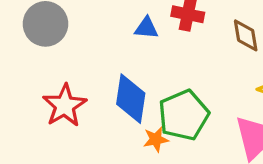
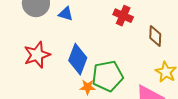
blue triangle: (146, 28) -> (66, 14), moved

